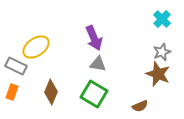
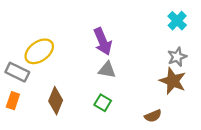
green square: (94, 94) -> (103, 103), size x0.6

